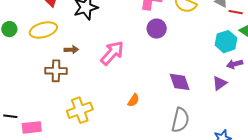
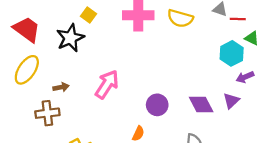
purple circle: (157, 29) -> (157, 105), moved
yellow ellipse: (43, 30) -> (27, 70), turned -32
purple diamond: (180, 82) -> (201, 104), moved

